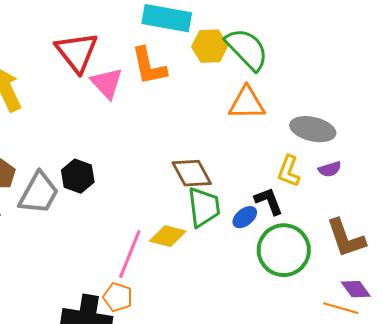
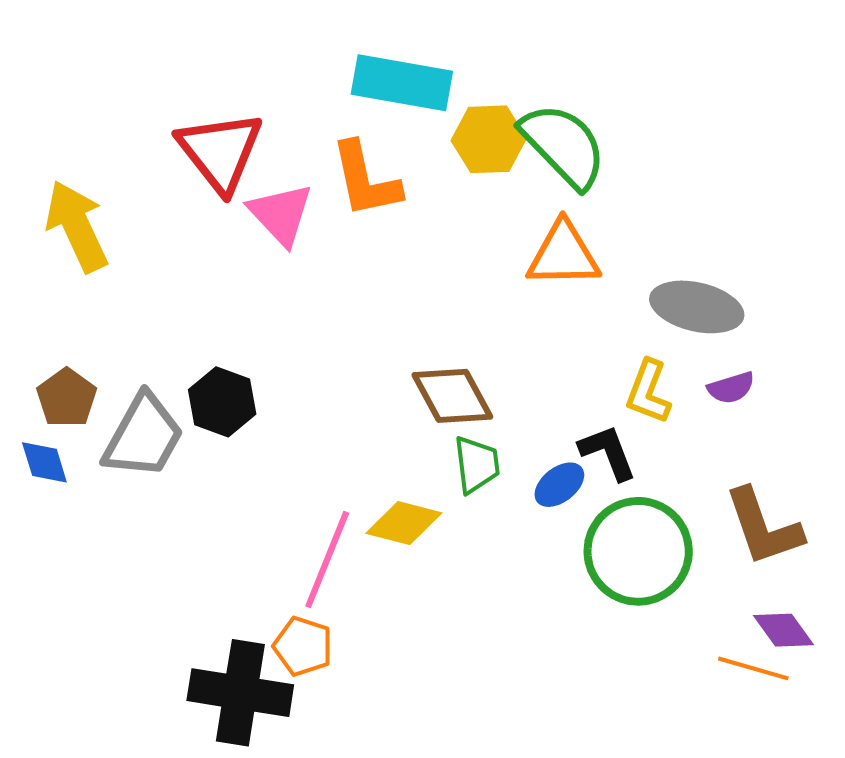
green trapezoid: (204, 207) -> (477, 464), size x0.7

